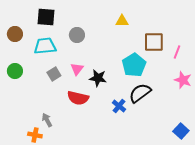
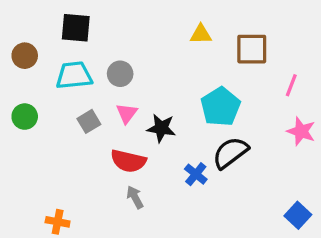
gray circle: (77, 35) -> (120, 74), moved
brown square: (154, 42) -> (252, 49), moved
gray arrow: (47, 120) -> (135, 197), moved

